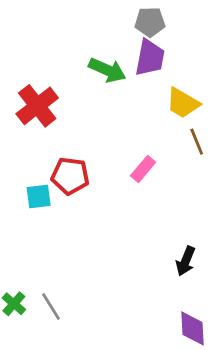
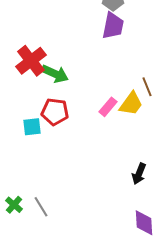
green arrow: (107, 70) -> (55, 74), moved
yellow trapezoid: (183, 103) -> (131, 104), moved, turned -84

